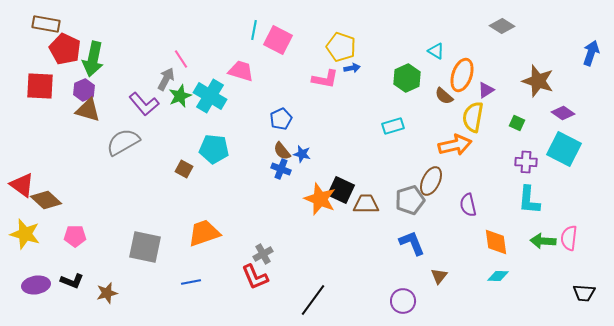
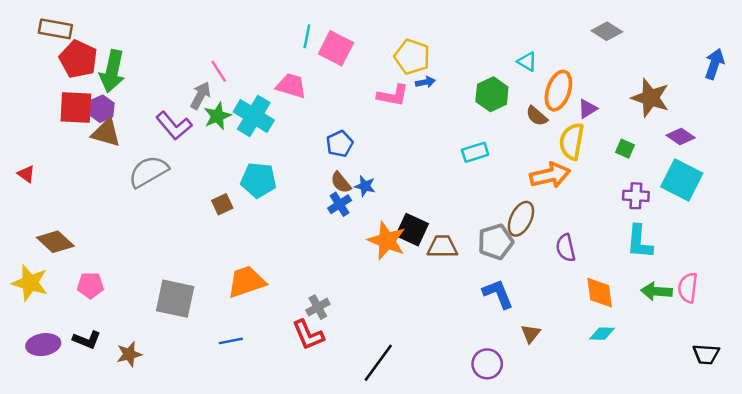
red square: (40, 86) -> (76, 108), moved
brown square: (184, 169) -> (222, 204), turned 36
blue cross: (281, 169) -> (340, 204), turned 36
red triangle: (22, 185) -> (26, 174), moved, size x0.6

